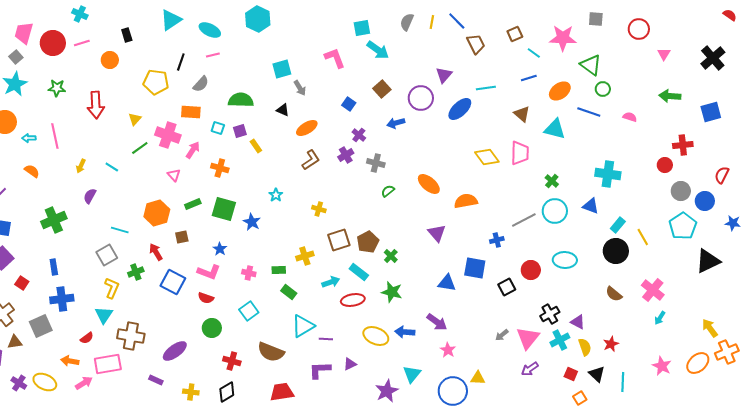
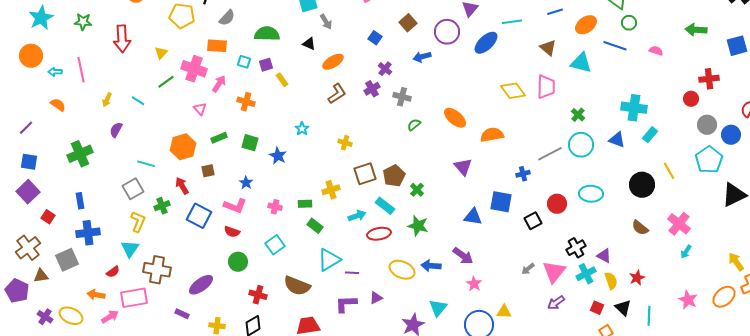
green square: (224, 209) -> (250, 143), size x0.7
cyan rectangle: (618, 225) -> (650, 135), moved

